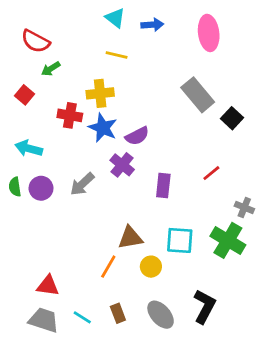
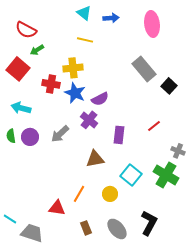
red square: (25, 95) -> (18, 69), size x1.6
brown triangle: (130, 238) -> (95, 159), moved
cyan square: (180, 240) -> (131, 175), turned 35
red triangle: (48, 286) -> (57, 208), moved
cyan line: (82, 317) -> (10, 219), moved

